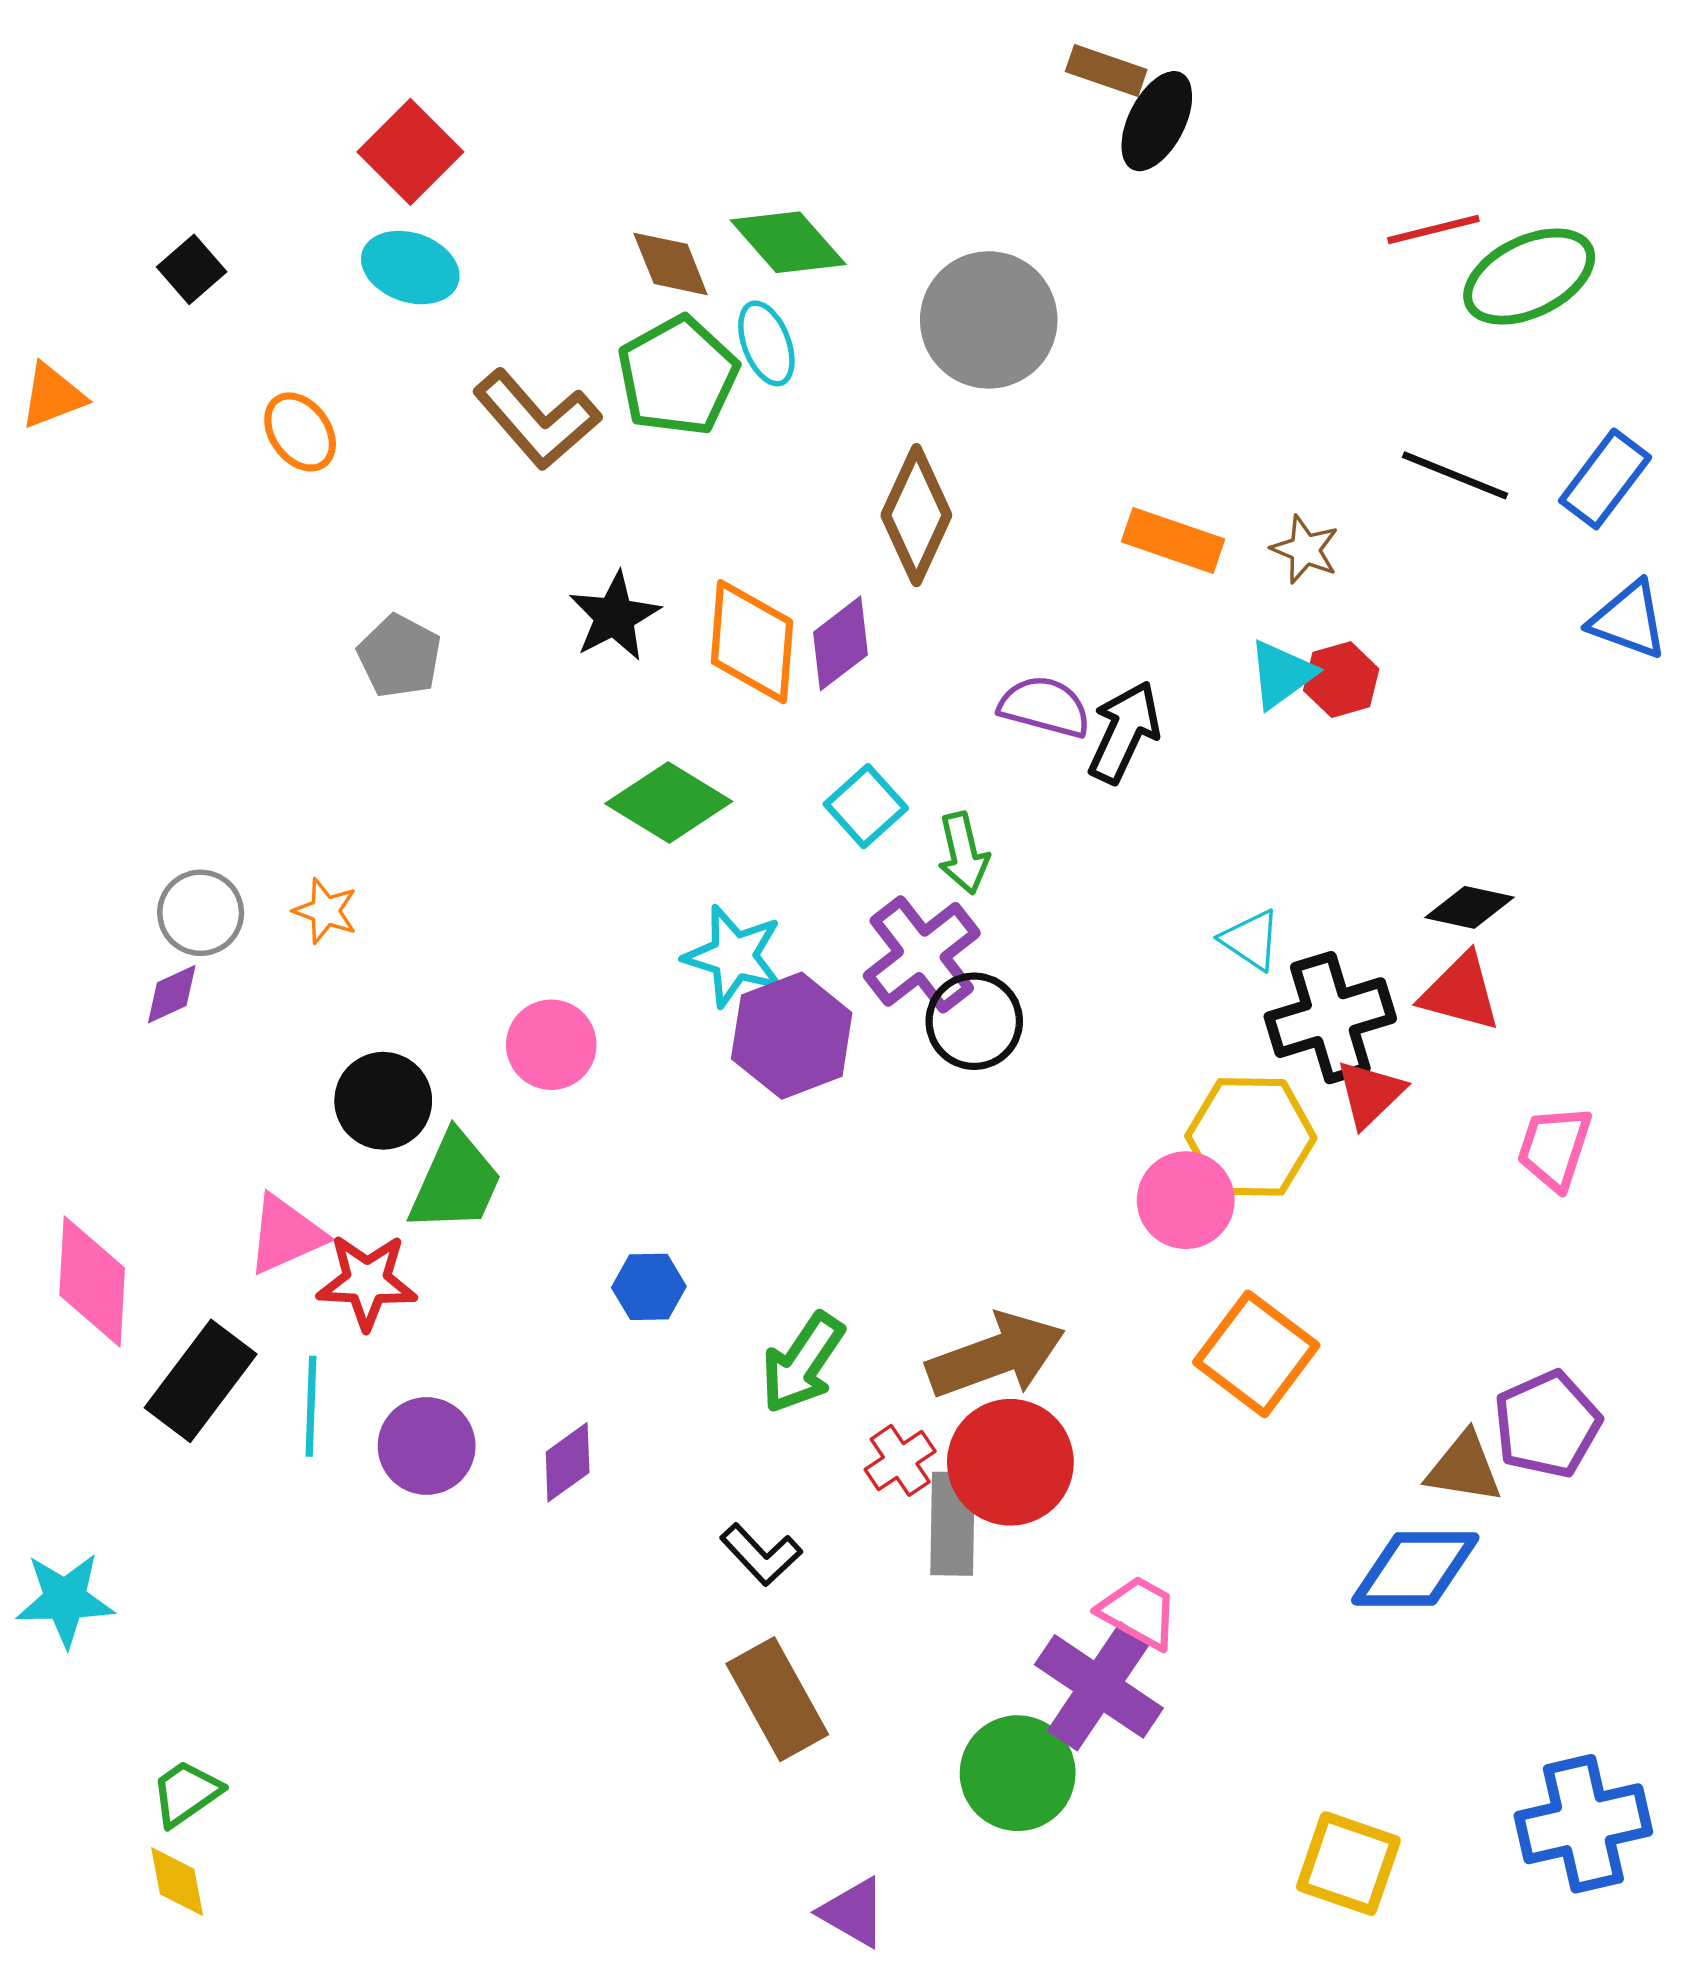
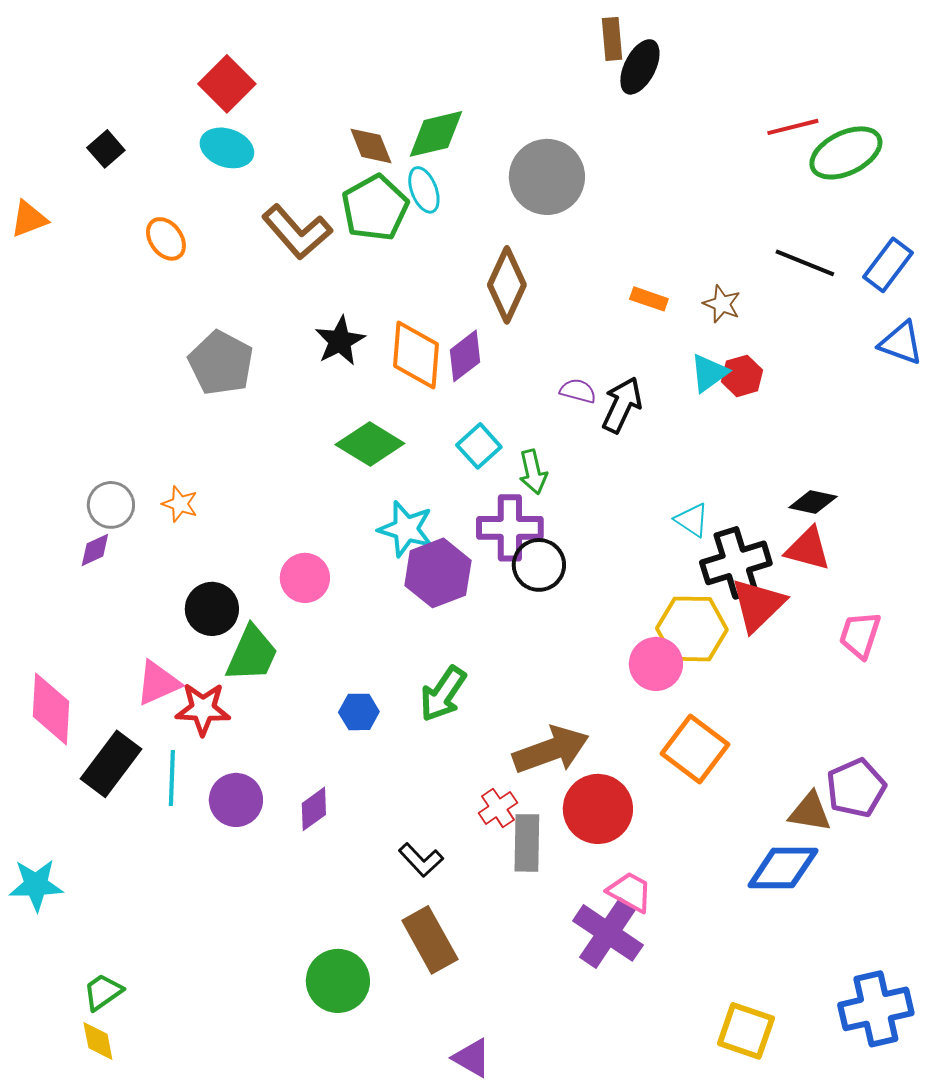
brown rectangle: (1106, 70) -> (612, 39), turned 66
green diamond: (788, 242) -> (436, 134), turned -62
orange rectangle: (1173, 540) -> (649, 299), size x0.7
gray pentagon: (399, 656) -> (221, 363), size x1.4
purple semicircle: (1045, 707) -> (578, 391), size x0.7
purple cross: (922, 954) -> (510, 528), turned 38
red triangle: (1370, 1094) -> (758, 605), size x1.4
green arrow: (803, 1363) -> (443, 694), moved
red circle: (1010, 1462) -> (598, 809), moved
green circle: (1018, 1773) -> (338, 981), moved

